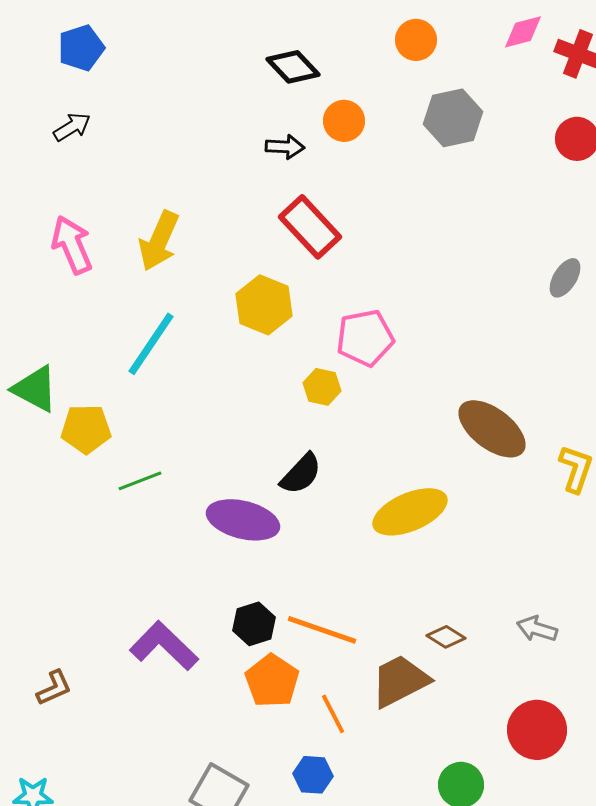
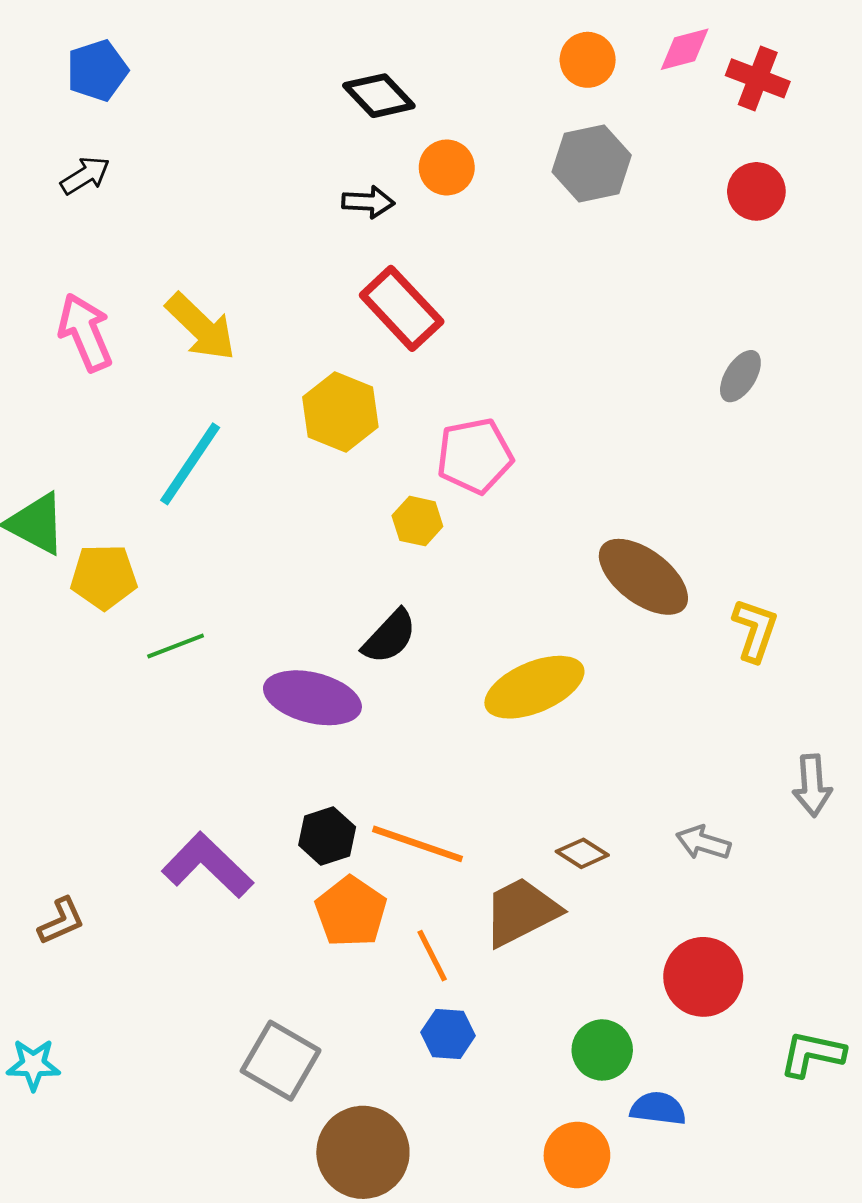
orange circle: (416, 40) -> (588, 60), moved
yellow arrow: (159, 241) -> (201, 327), turned -70
blue hexagon: (313, 775) -> (448, 1034), moved

